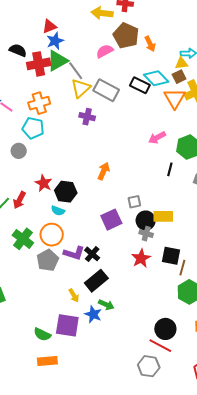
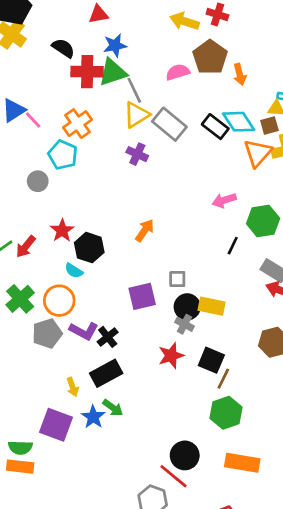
red triangle: (49, 26) -> (98, 14), moved
orange cross: (39, 103) -> (78, 124), turned -30
green semicircle: (42, 334) -> (20, 448), moved, turned -36

